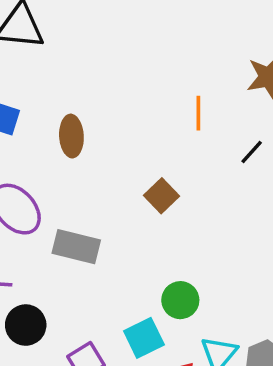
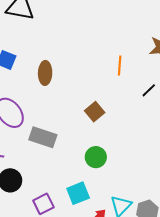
green circle: (180, 300) -> (96, 157), moved

